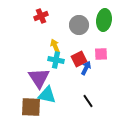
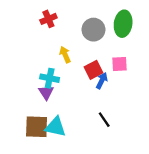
cyan cross: (56, 60) -> (50, 78), moved
purple triangle: (39, 78) -> (46, 92), size x0.6
cyan triangle: (47, 95) -> (56, 127), moved

